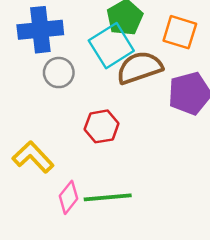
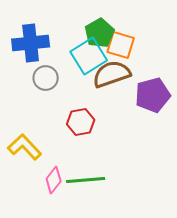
orange square: (180, 32) -> (121, 45), moved

